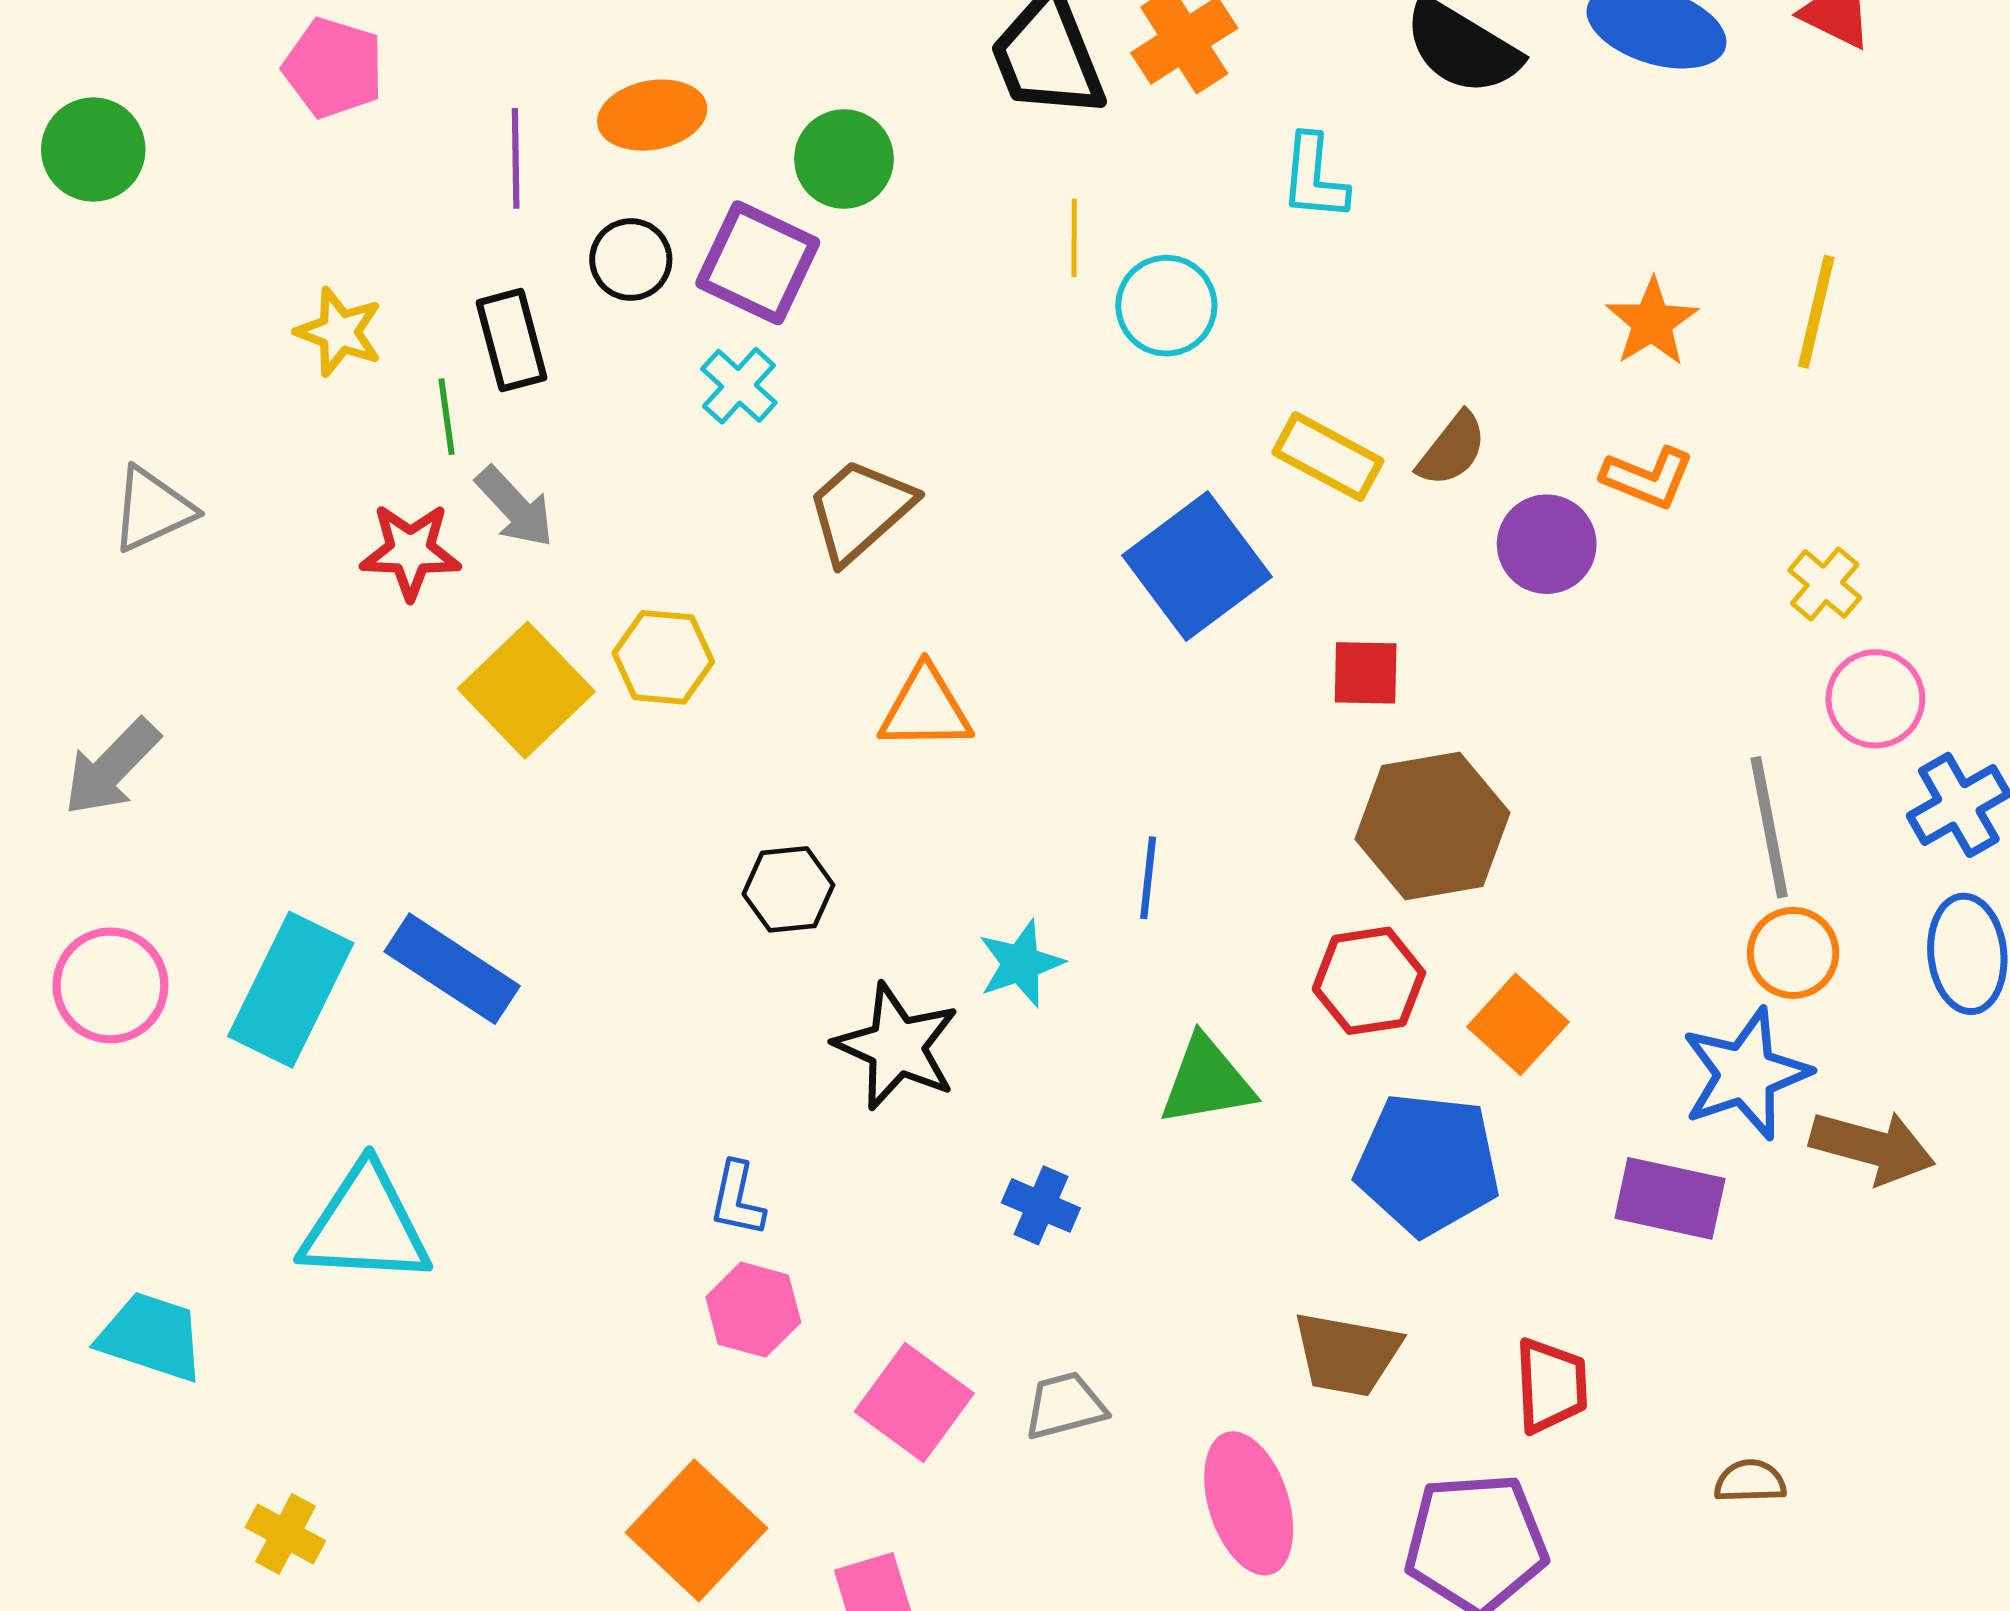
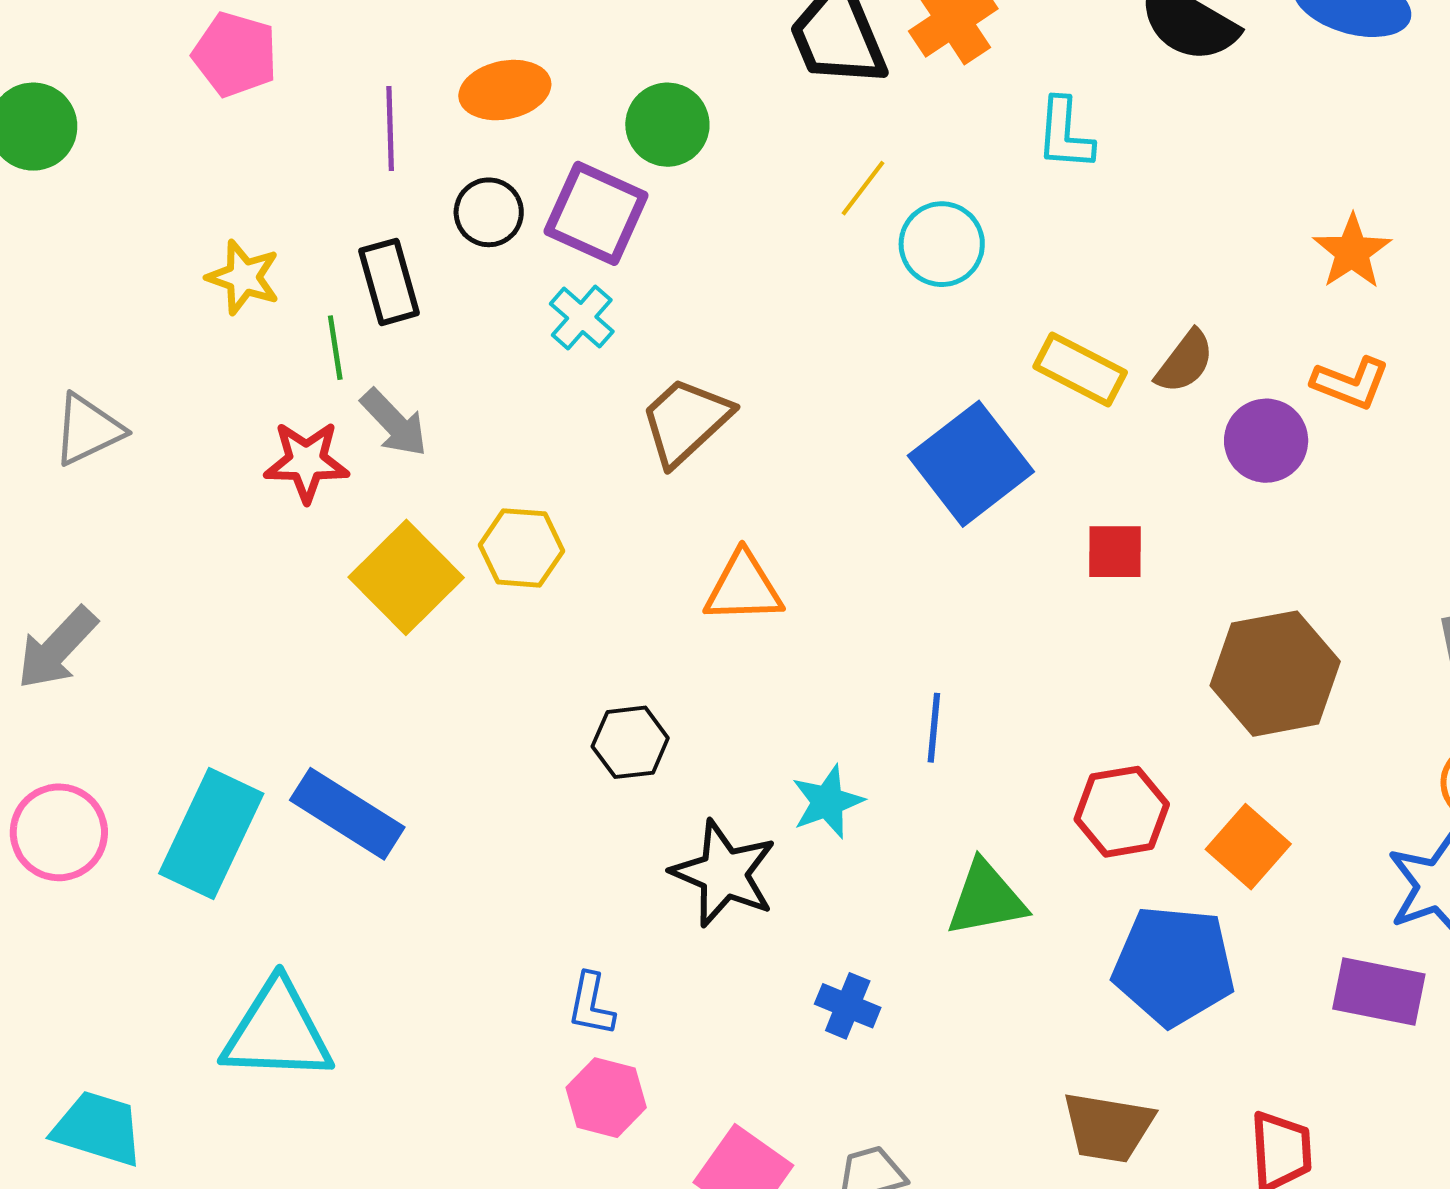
yellow line: (1074, 238) -> (863, 188), turned 38
brown hexagon: (1432, 826) -> (1275, 674), moved

